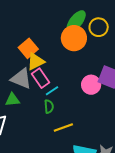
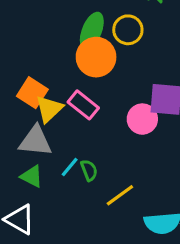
pink rectangle: (41, 78) -> (83, 105), moved
cyan line: (52, 91) -> (70, 167), moved
green triangle: (12, 100) -> (32, 176), turned 49

